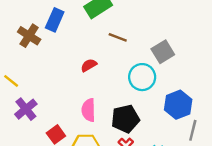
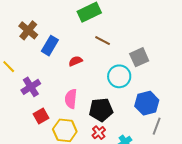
blue rectangle: (55, 20) -> (50, 46), moved
purple cross: (26, 109) -> (31, 87), moved

